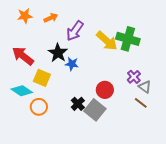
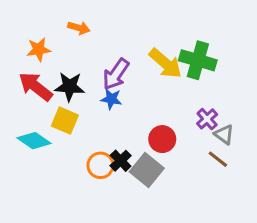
orange star: (25, 16) -> (39, 49), moved
orange arrow: (51, 18) -> (79, 28), turned 40
purple arrow: (75, 31) -> (116, 74), moved
black star: (58, 53) -> (70, 87), moved, turned -30
orange circle: (39, 107) -> (100, 165), moved

